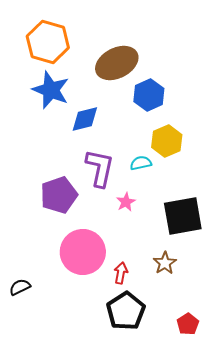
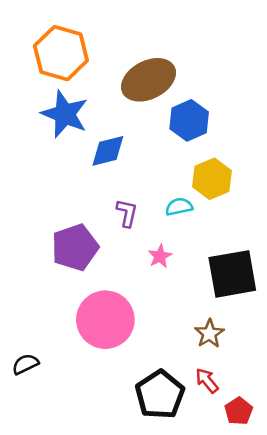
purple L-shape: (100, 168) -> (127, 213), size x0.6
red arrow: (121, 273) -> (207, 381), moved, turned -50

